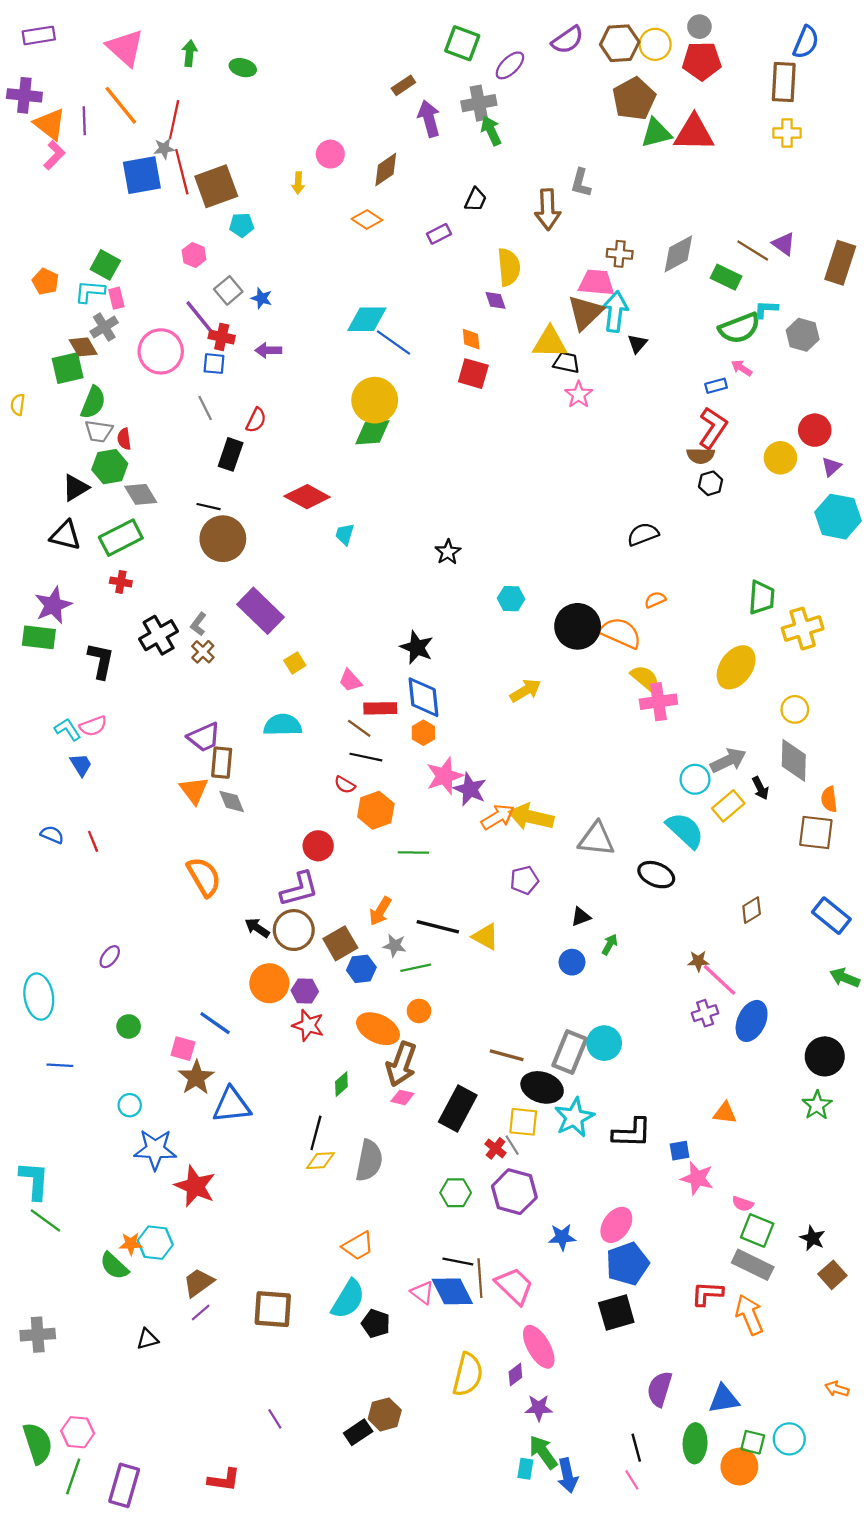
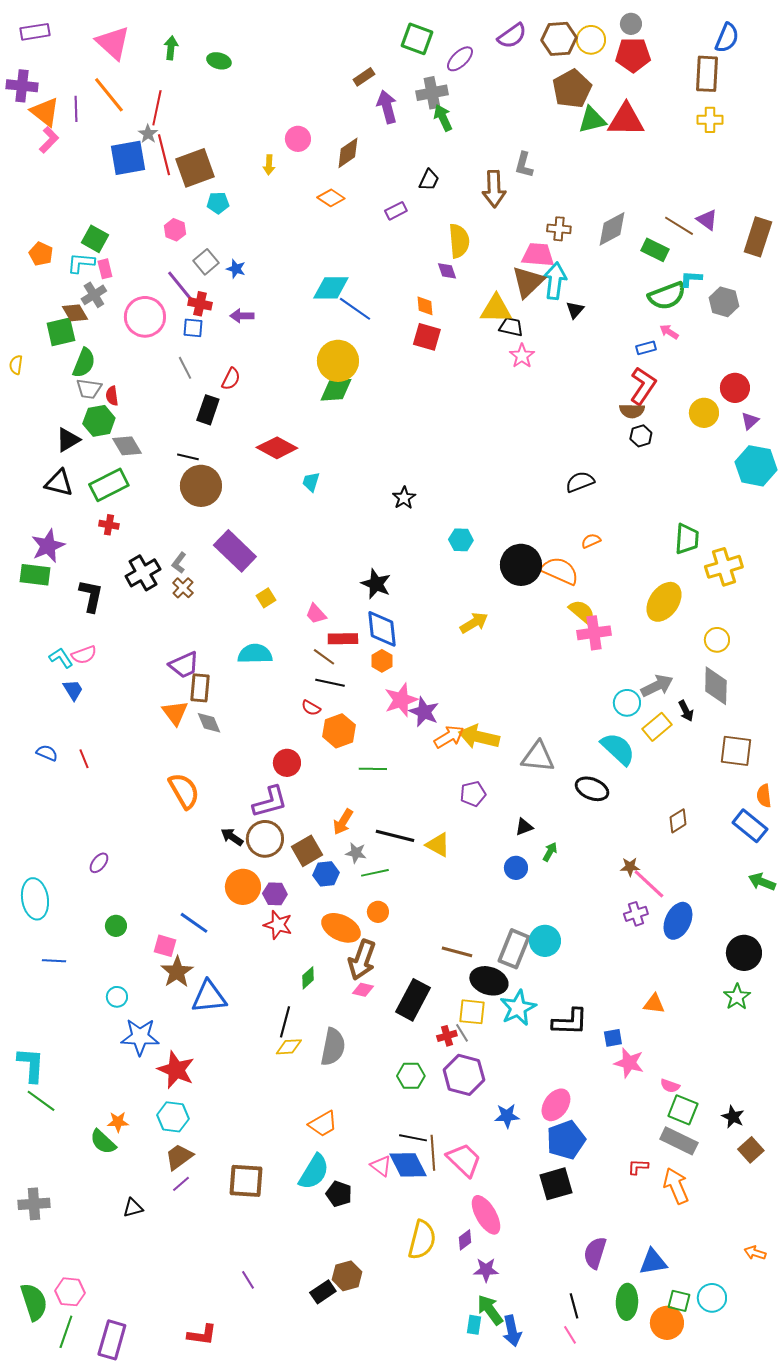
gray star: (164, 149) -> (148, 134), turned -30
orange semicircle: (829, 799) -> (764, 796), moved
red cross: (495, 1148) -> (447, 1036), turned 36
cyan hexagon: (155, 1243) -> (173, 1117), moved
red L-shape: (707, 1294) -> (638, 1167), size x0.7

